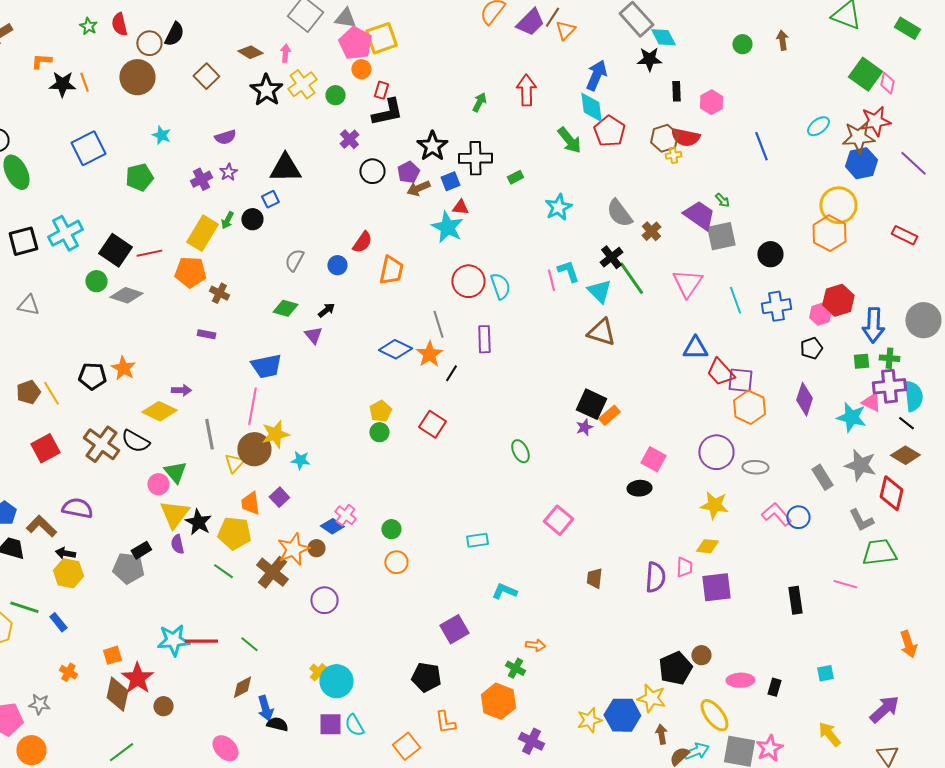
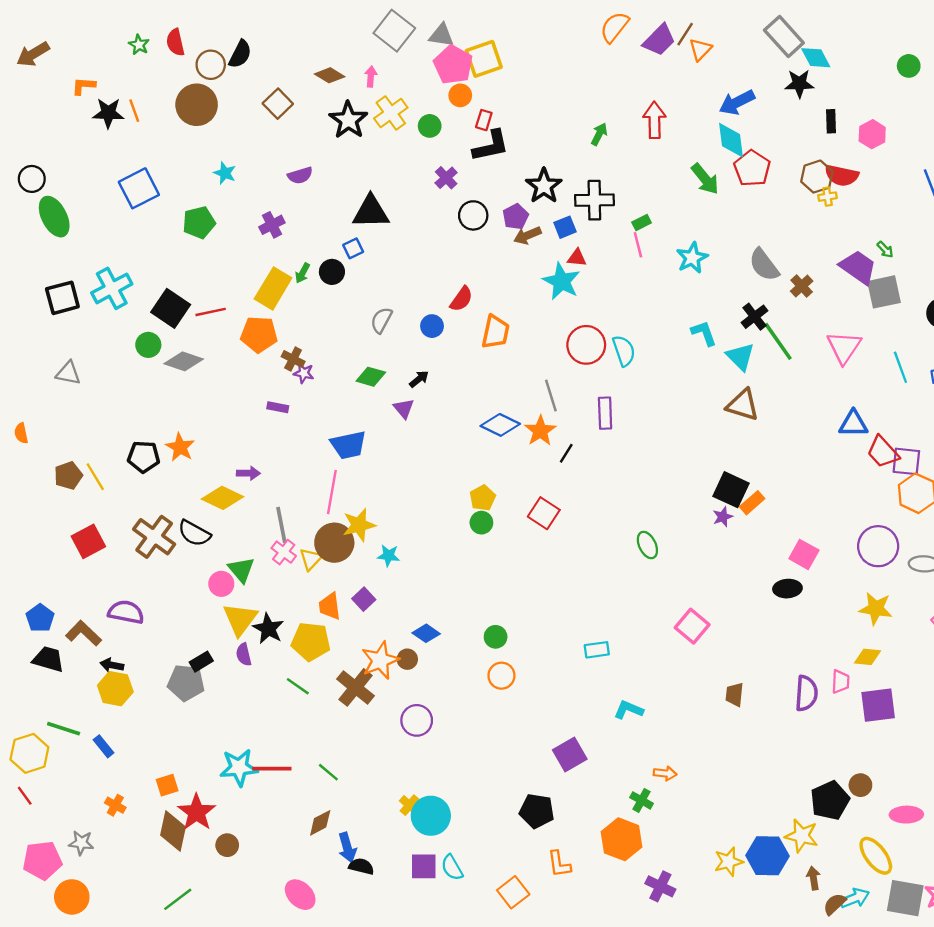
blue arrow: (596, 75) -> (737, 102), turned -140
purple star: (228, 172) -> (304, 373), moved, turned -30
pink line: (551, 280) -> (638, 245), moved
pink cross: (345, 515) -> (284, 552), moved

